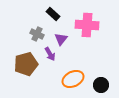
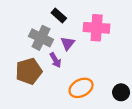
gray cross: (37, 34) -> (41, 38), size x1.5
black circle: (101, 85) -> (121, 92), moved

